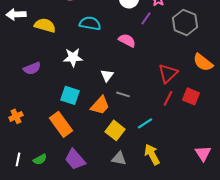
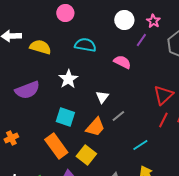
white star: (73, 57) -> (68, 79), turned -30
purple semicircle: (32, 68) -> (27, 90), size x1.4
gray line: (123, 94) -> (118, 116), turned -56
yellow square: (115, 130) -> (86, 155), moved

